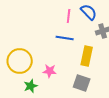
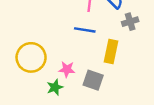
gray square: (82, 83) -> (93, 80), moved
green star: (31, 86) -> (55, 87), moved

